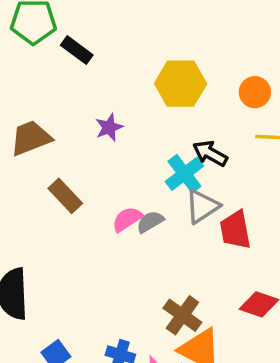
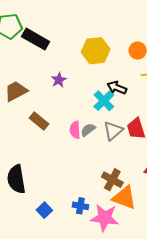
black rectangle: (77, 50) -> (36, 39), size x1.5
gray triangle: (202, 206) -> (113, 131), moved
pink semicircle: (127, 219) -> (75, 130), turned -54

